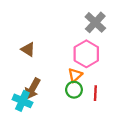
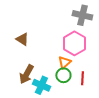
gray cross: (95, 22) -> (82, 15), turned -30
cyan cross: (22, 101) -> (41, 85), moved

